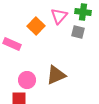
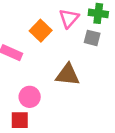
brown triangle: (56, 75) -> (68, 75), moved, turned 30

